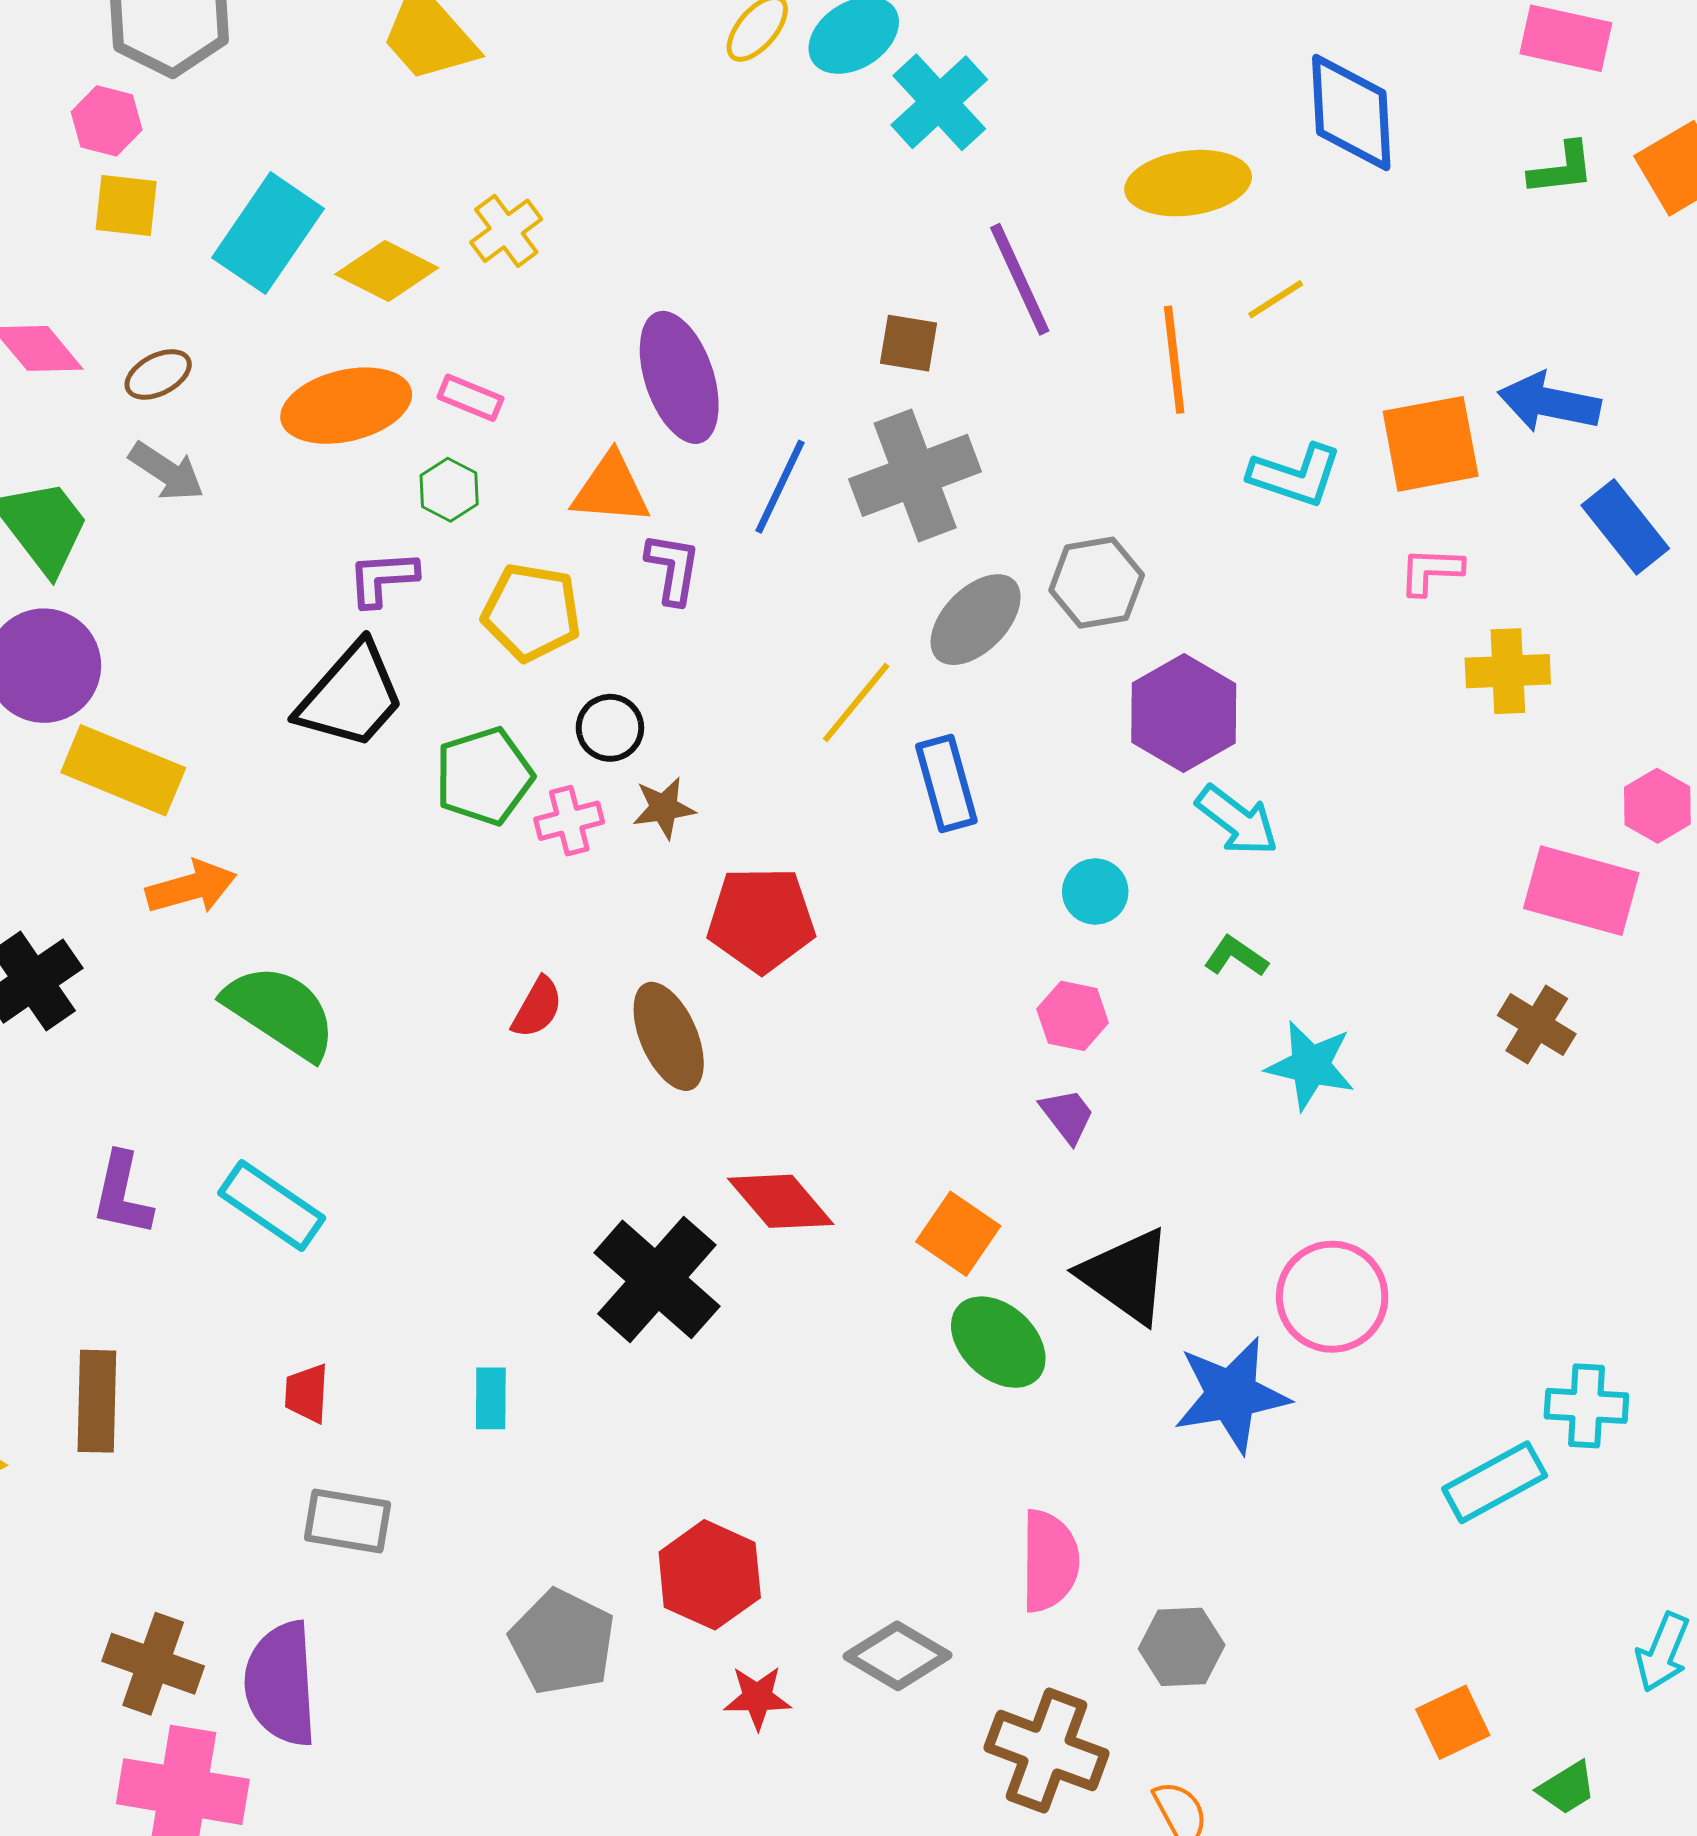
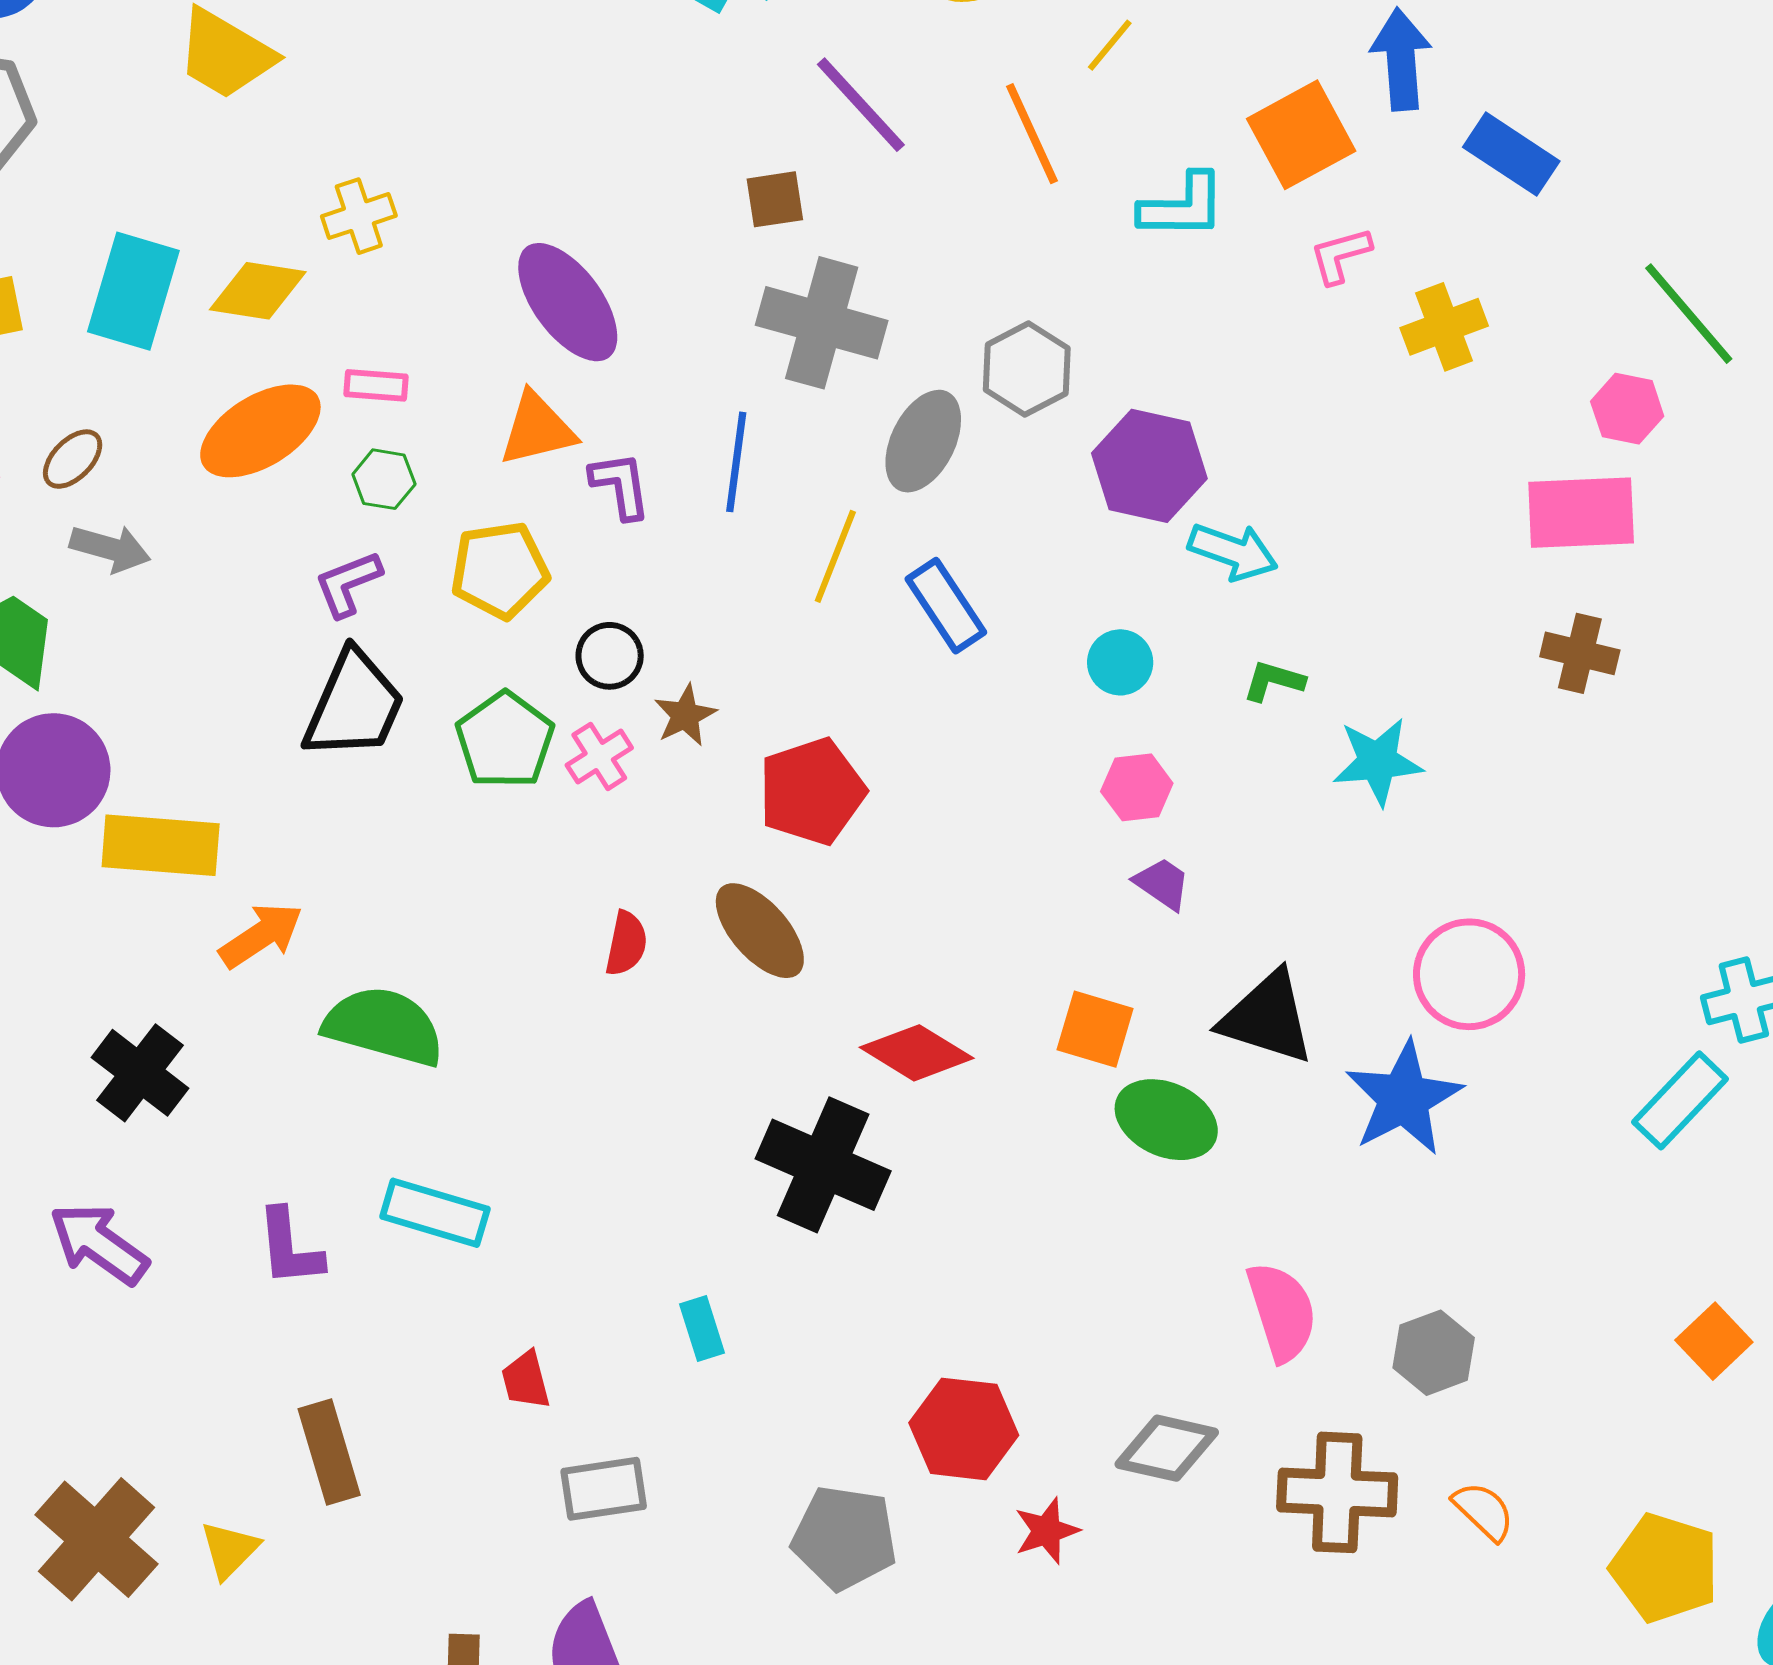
yellow cross: (506, 231) -> (359, 216), turned 36
blue arrow: (1549, 402) -> (1401, 59), turned 92
gray cross: (915, 475) -> (822, 323), turned -36
blue line: (780, 487) -> (736, 462), moved

